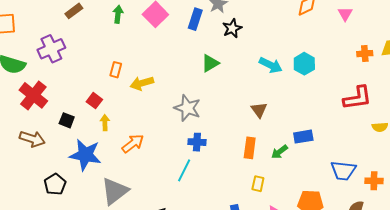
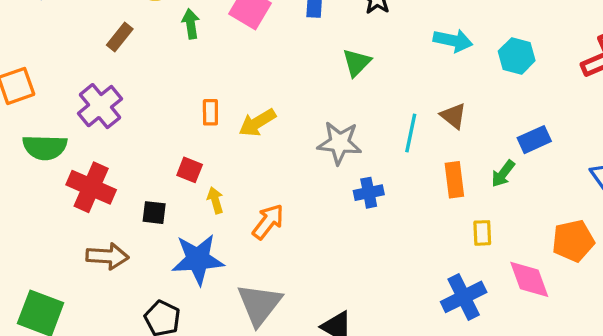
cyan hexagon: (304, 64) -> (517, 56), moved
cyan line: (184, 170) -> (411, 133), moved

